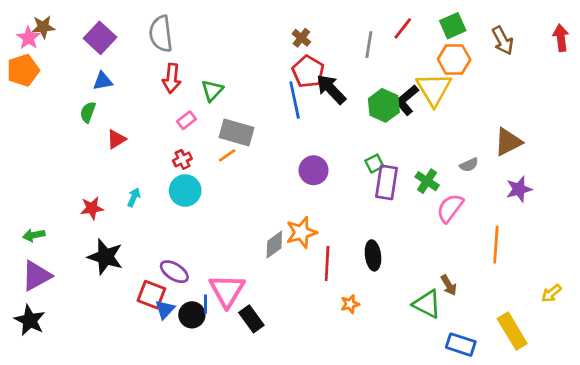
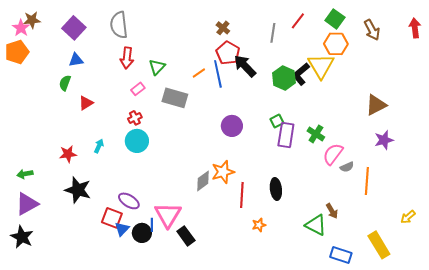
green square: (453, 26) -> (335, 19), turned -30
orange line: (227, 155) -> (199, 73), moved
gray semicircle: (469, 165) -> (347, 167), moved

